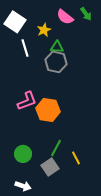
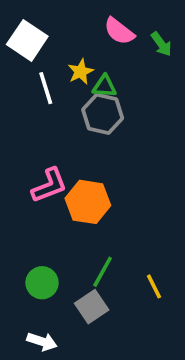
green arrow: (86, 14) -> (161, 44), moved
yellow star: (44, 30) -> (81, 72), moved
yellow line: (76, 158) -> (154, 286), moved

